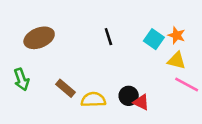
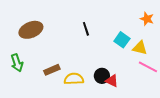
orange star: (177, 35) -> (147, 19), moved
cyan square: (154, 39) -> (122, 40), moved
brown rectangle: (66, 88) -> (52, 70), turned -63

